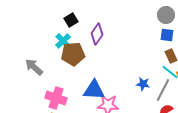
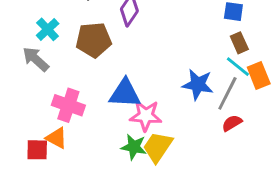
cyan cross: (63, 41) -> (48, 29), moved
blue star: (143, 84) -> (198, 84), size x1.5

